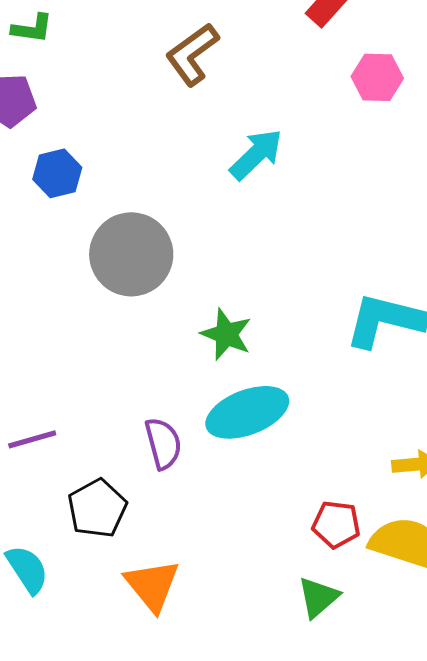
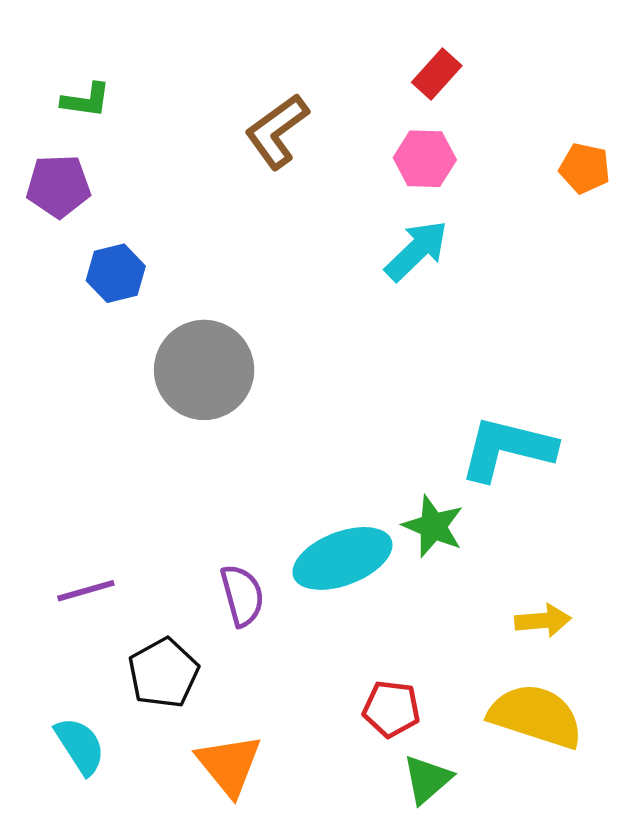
pink hexagon: (377, 77) -> (425, 159), moved
cyan arrow: (256, 154) -> (416, 251), moved
green star: (226, 334) -> (433, 526), moved
red pentagon: (336, 524) -> (391, 709), moved

